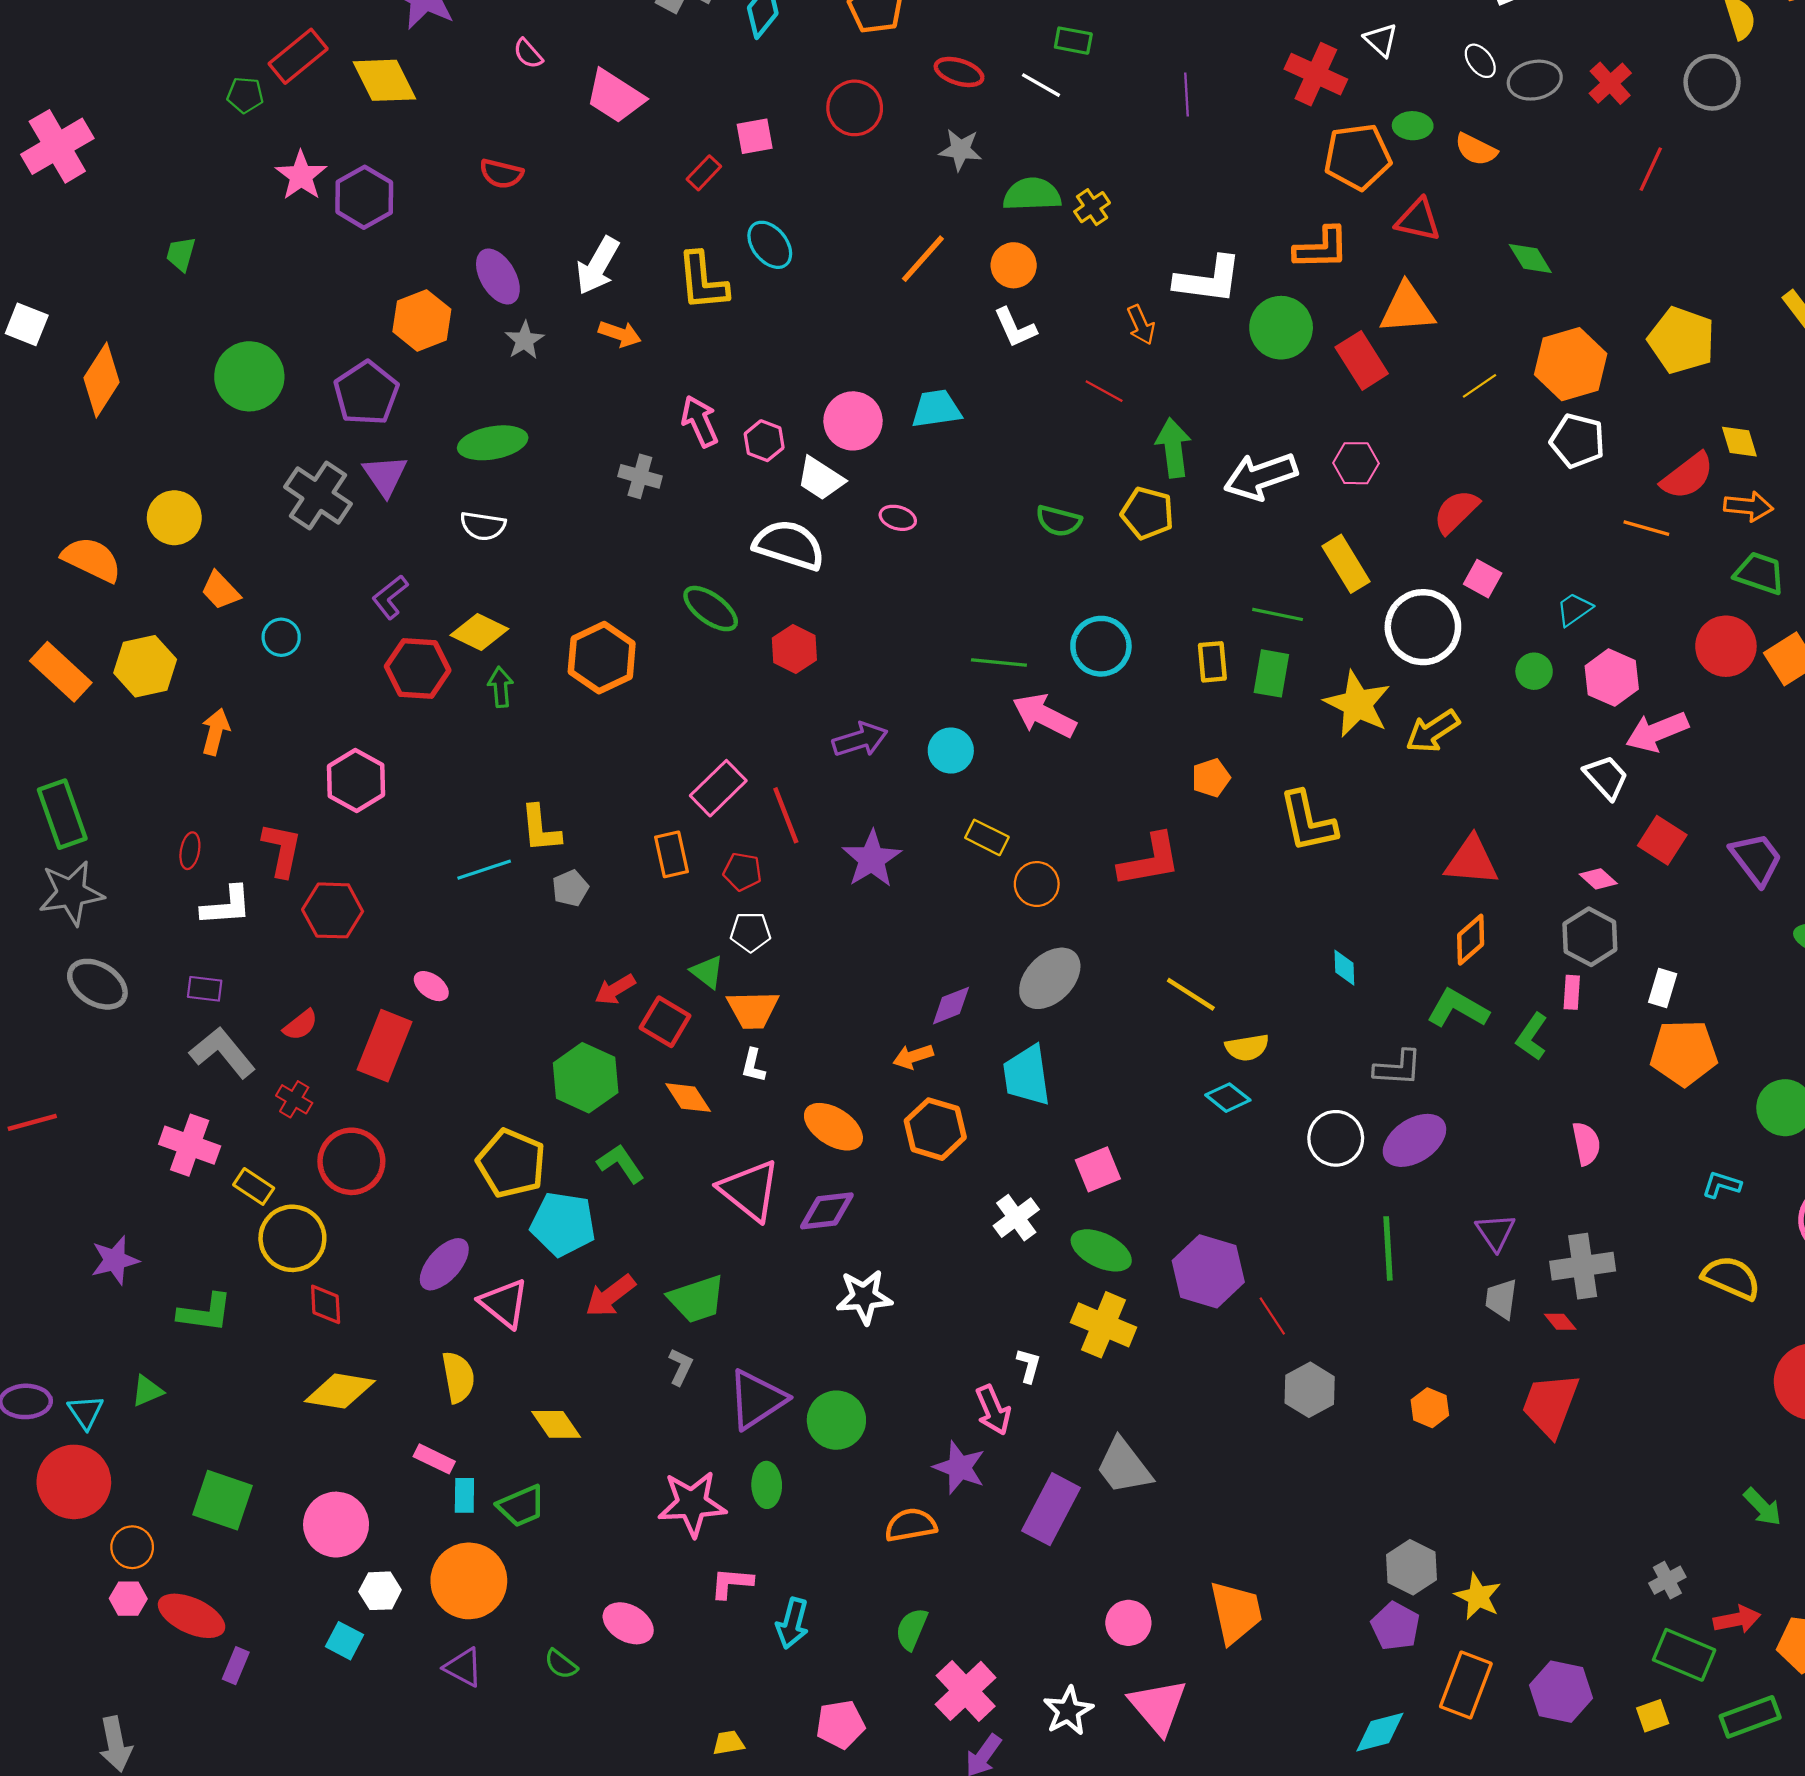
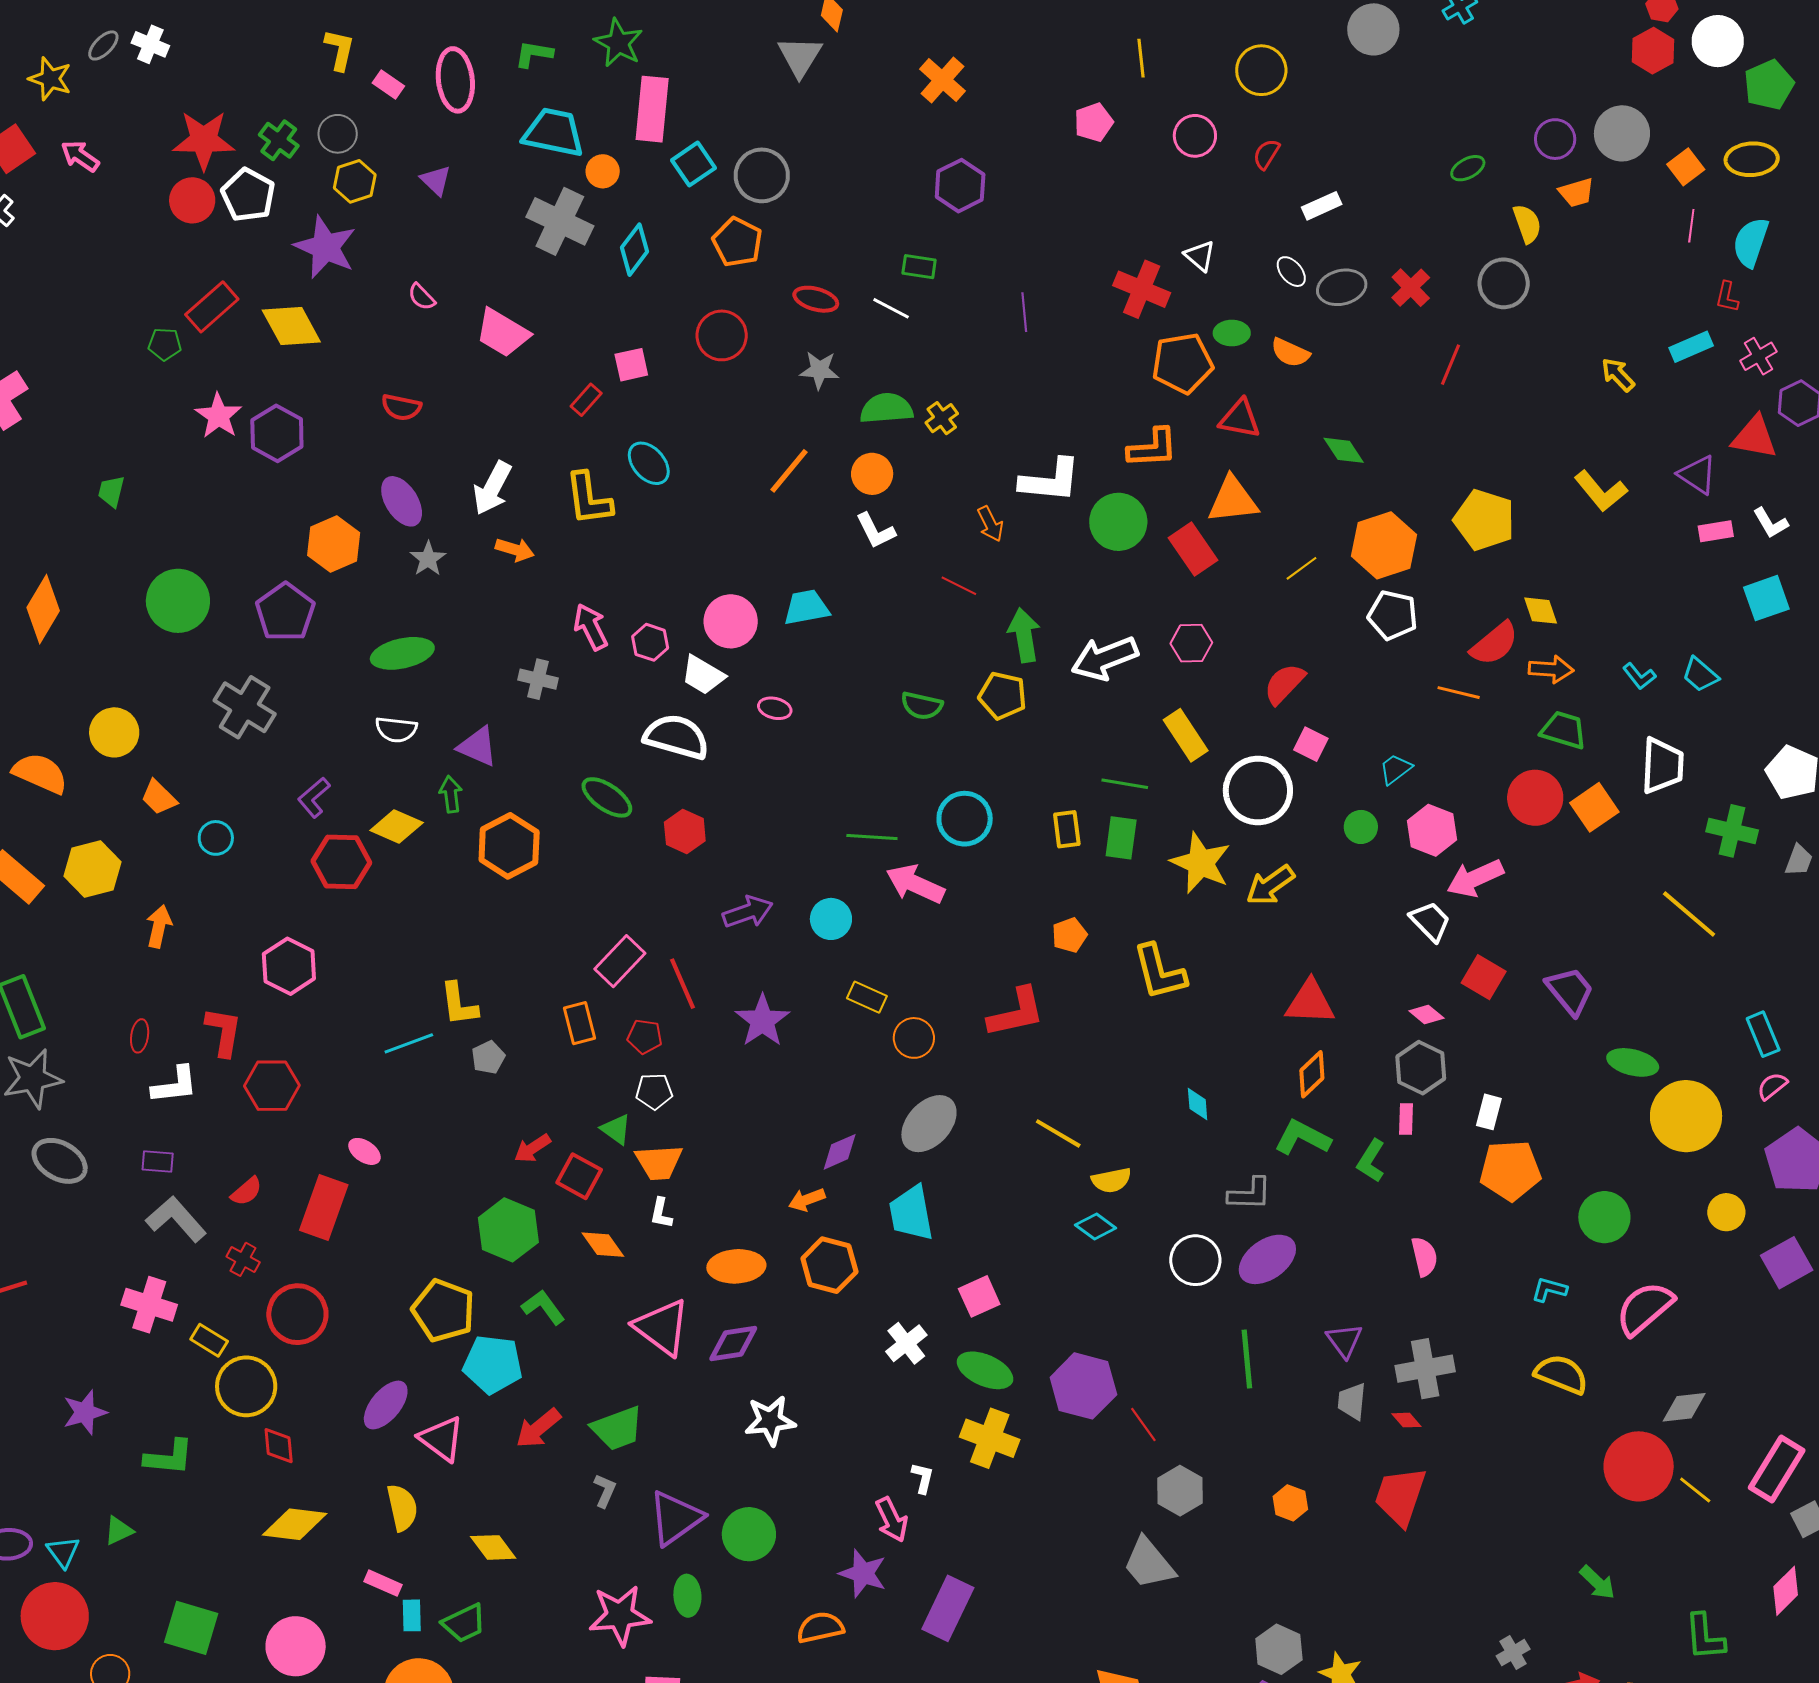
purple triangle: (385, 475) -> (478, 747), moved, turned -30
green arrow: (501, 687) -> (451, 794), moved
orange ellipse: (833, 1127) -> (736, 1266), turned -34
gray trapezoid: (1124, 1466) -> (1149, 1563), moved

